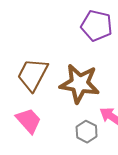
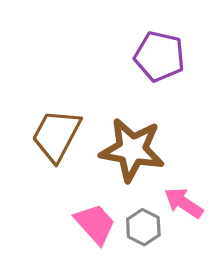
pink trapezoid: (29, 121) -> (95, 224), moved

